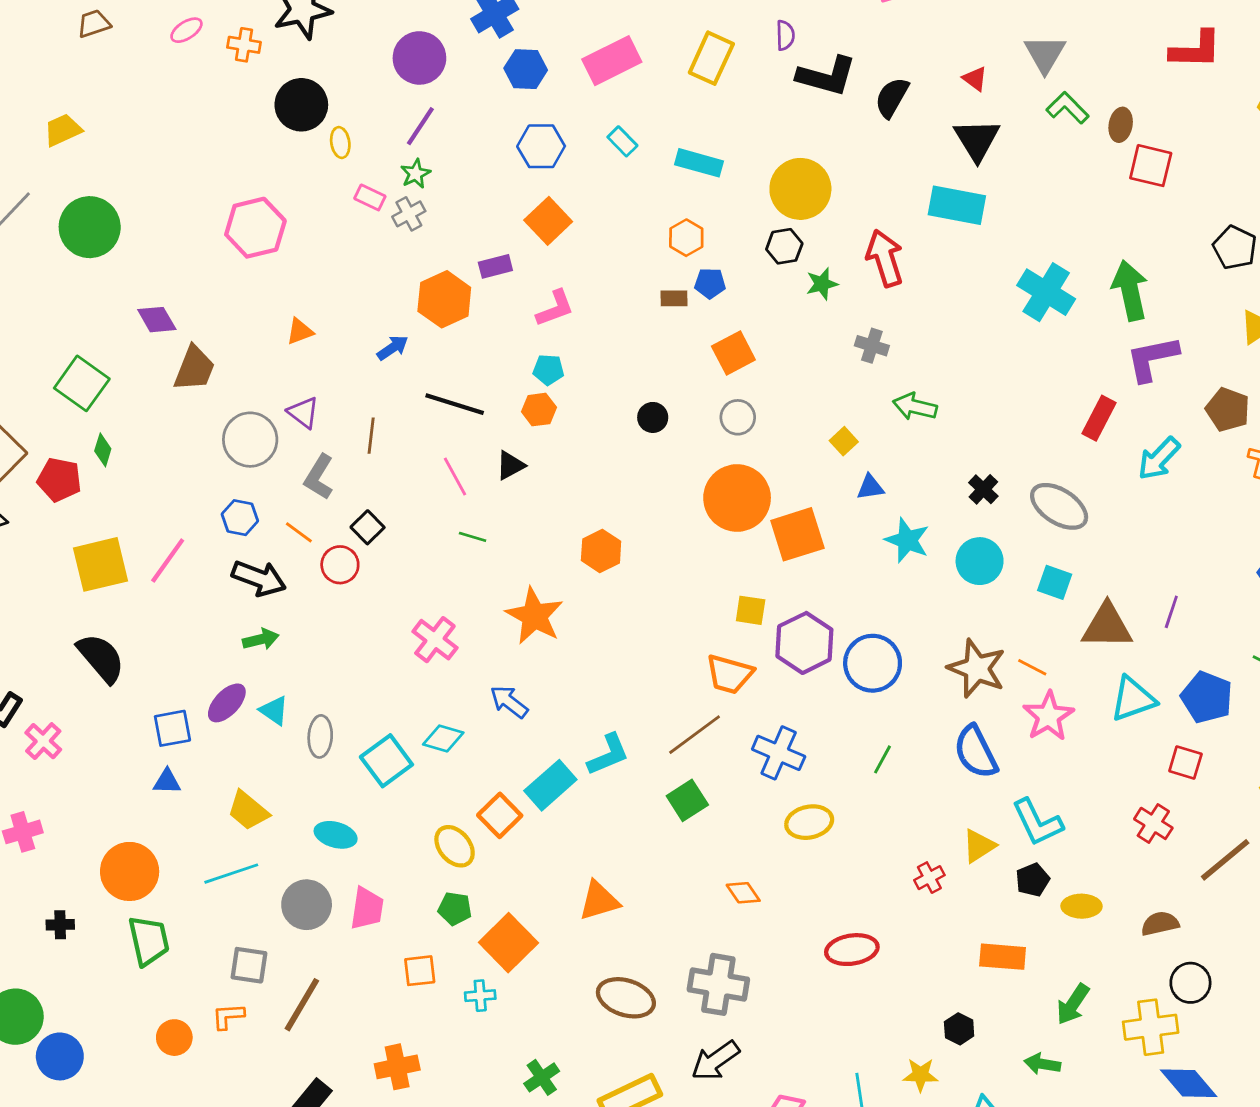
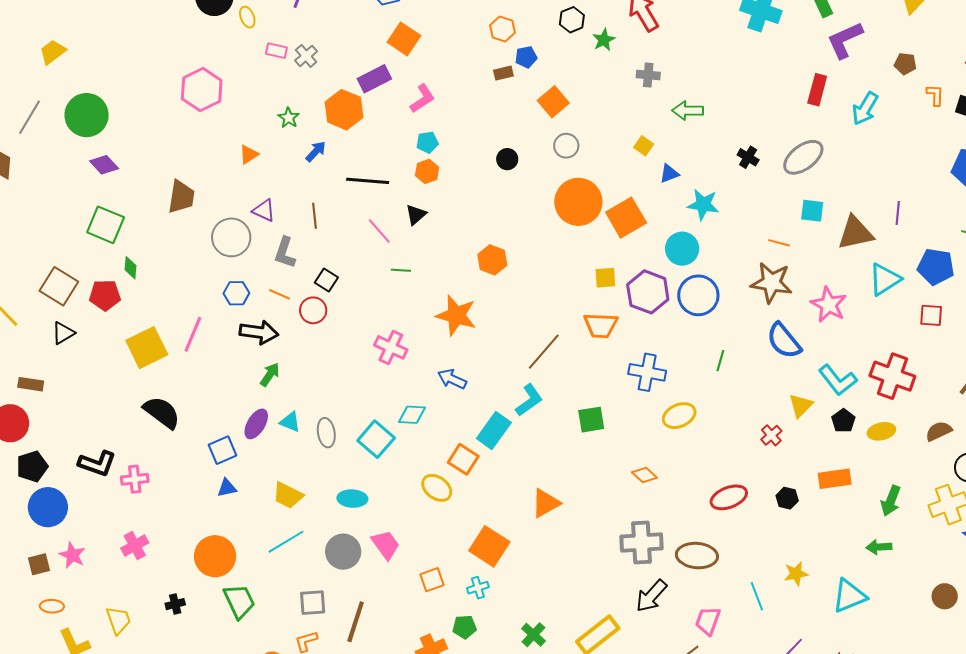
green star: (416, 174) -> (289, 118), moved
purple rectangle: (495, 266) -> (374, 79), size x1.4
purple diamond: (157, 320) -> (104, 165), moved
brown pentagon: (1228, 410) -> (905, 64), size x0.7
gray ellipse: (1059, 506) -> (803, 157), turned -57
cyan circle: (980, 561) -> (682, 249), moved
green arrow: (261, 639) -> (270, 375), turned -30
orange line: (1032, 667) -> (779, 243), moved
brown line: (695, 735) -> (544, 352), moved
pink cross: (43, 741) -> (135, 479), turned -36
green square: (687, 800) -> (591, 420), turned 36
red cross: (1153, 823) -> (892, 376), moved, size x1.6
pink trapezoid: (367, 908) -> (386, 545), turned -32
green pentagon: (455, 909) -> (464, 627), moved
brown ellipse: (626, 998) -> (697, 556), moved
black hexagon: (959, 1029) -> (787, 498), moved

